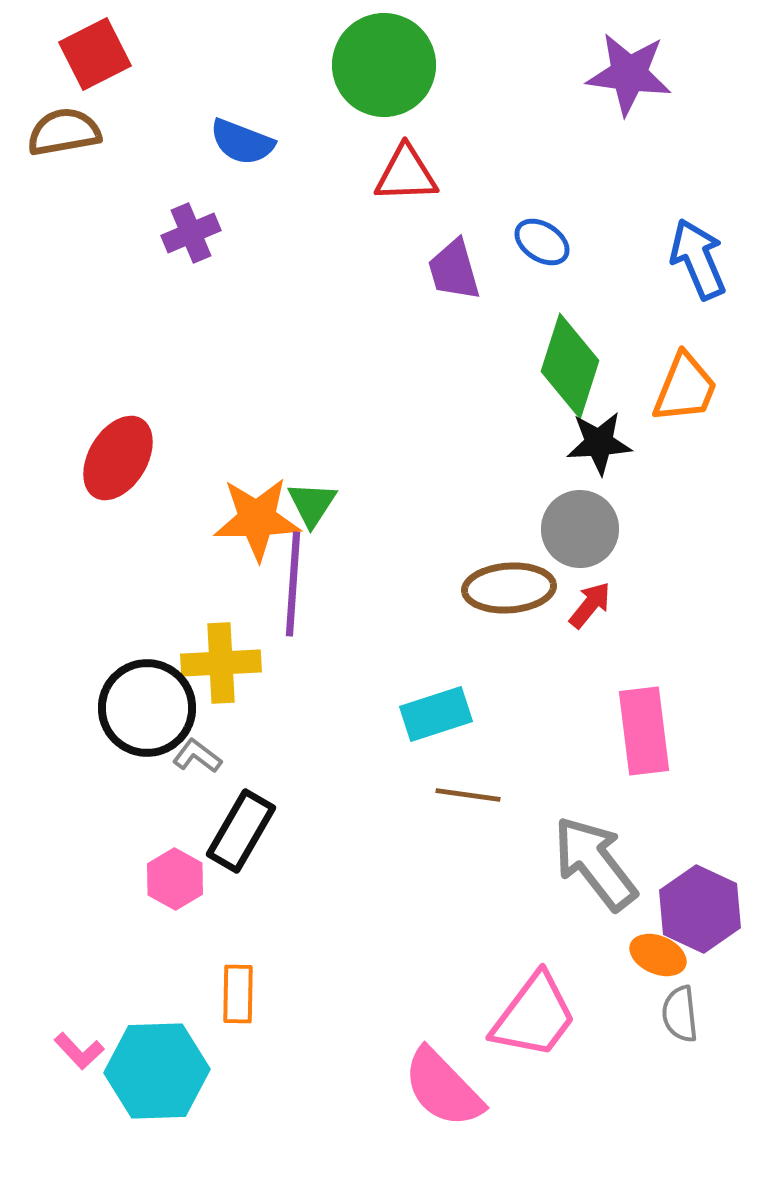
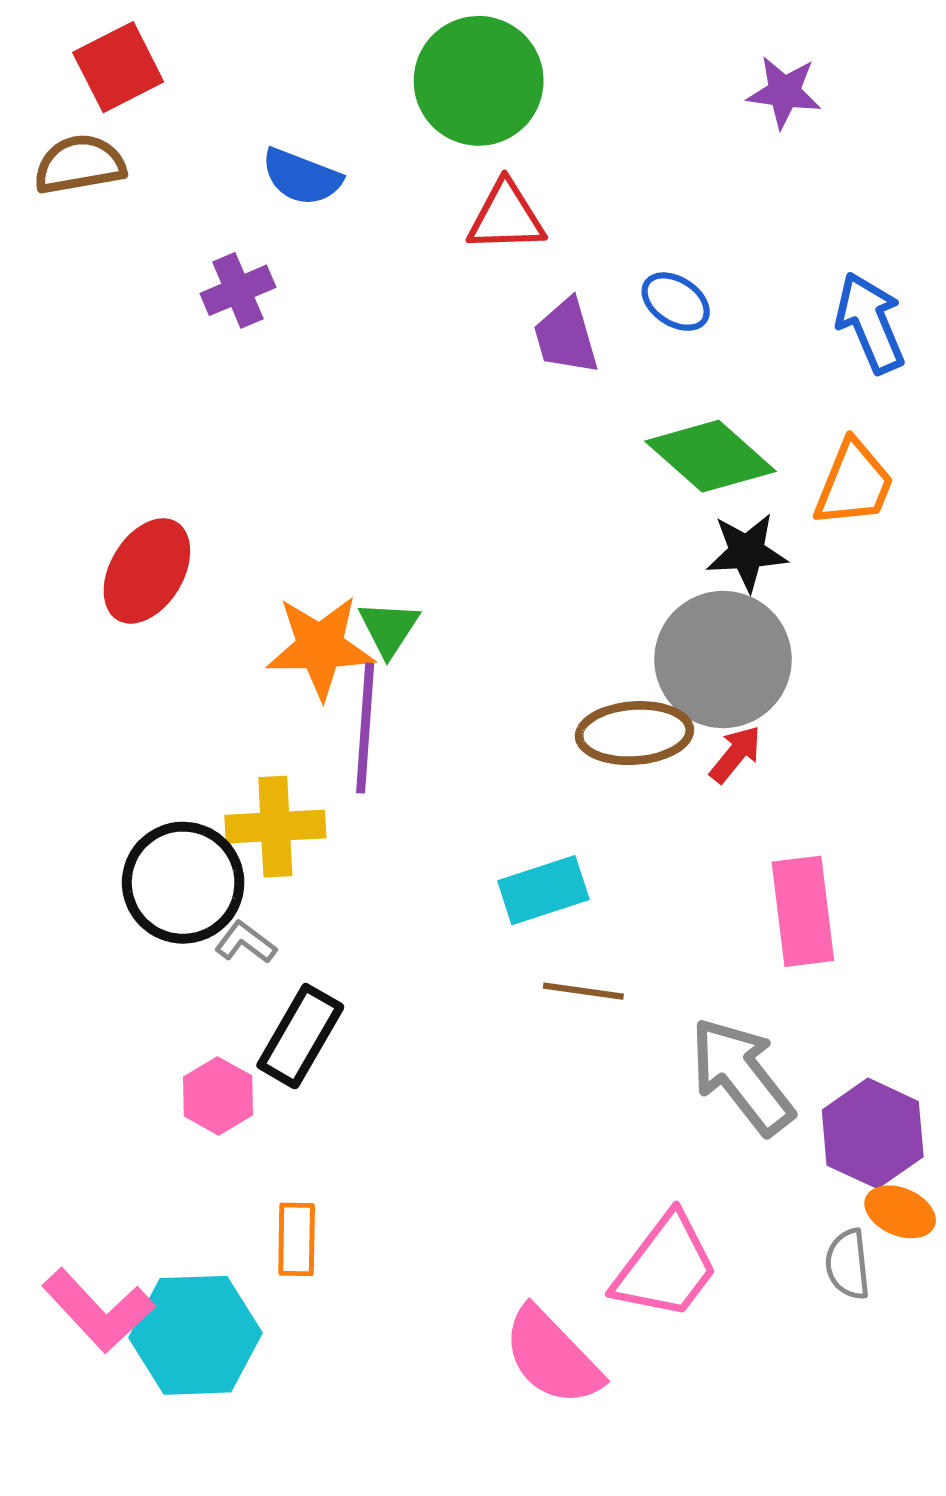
purple star: (629, 74) -> (784, 92), size x0.7
green diamond: (570, 366) -> (711, 456), turned -66
gray circle: (580, 529) -> (723, 659), size x1.4
orange ellipse: (658, 955) -> (900, 1212), moved
pink L-shape: (79, 1051) -> (98, 1310), size x1.8

